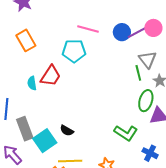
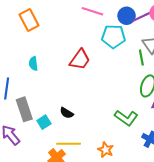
cyan pentagon: (74, 51) -> (114, 36), moved
red trapezoid: (51, 76) -> (80, 60), moved
cyan square: (45, 141) -> (44, 122), size x0.6

